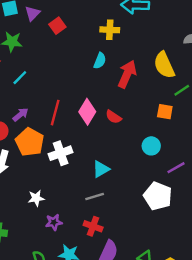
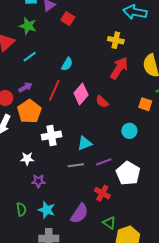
red square: (57, 26) -> (68, 19), turned -32
yellow cross: (110, 30) -> (116, 40), moved
cyan semicircle: (100, 61) -> (67, 64), moved
white cross: (61, 153) -> (51, 136), moved
purple line: (176, 168) -> (104, 162), moved
red cross: (93, 226) -> (102, 193), moved

